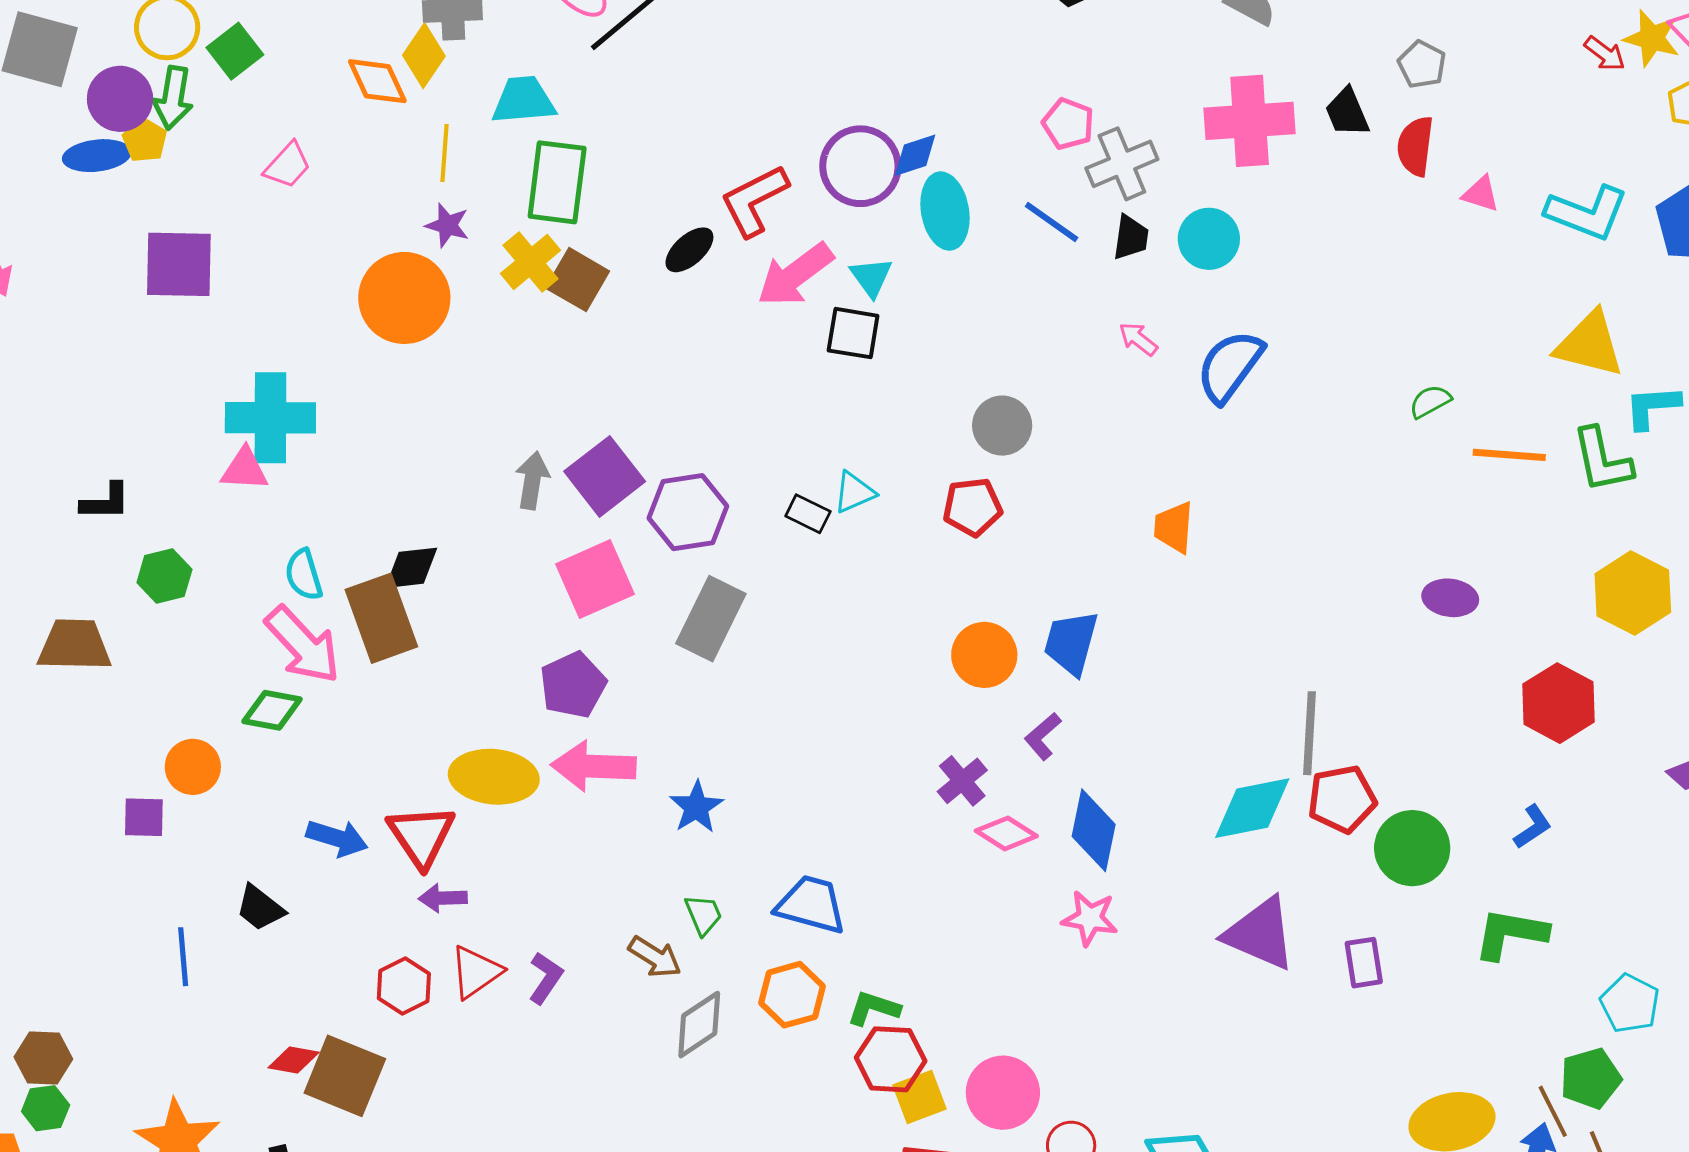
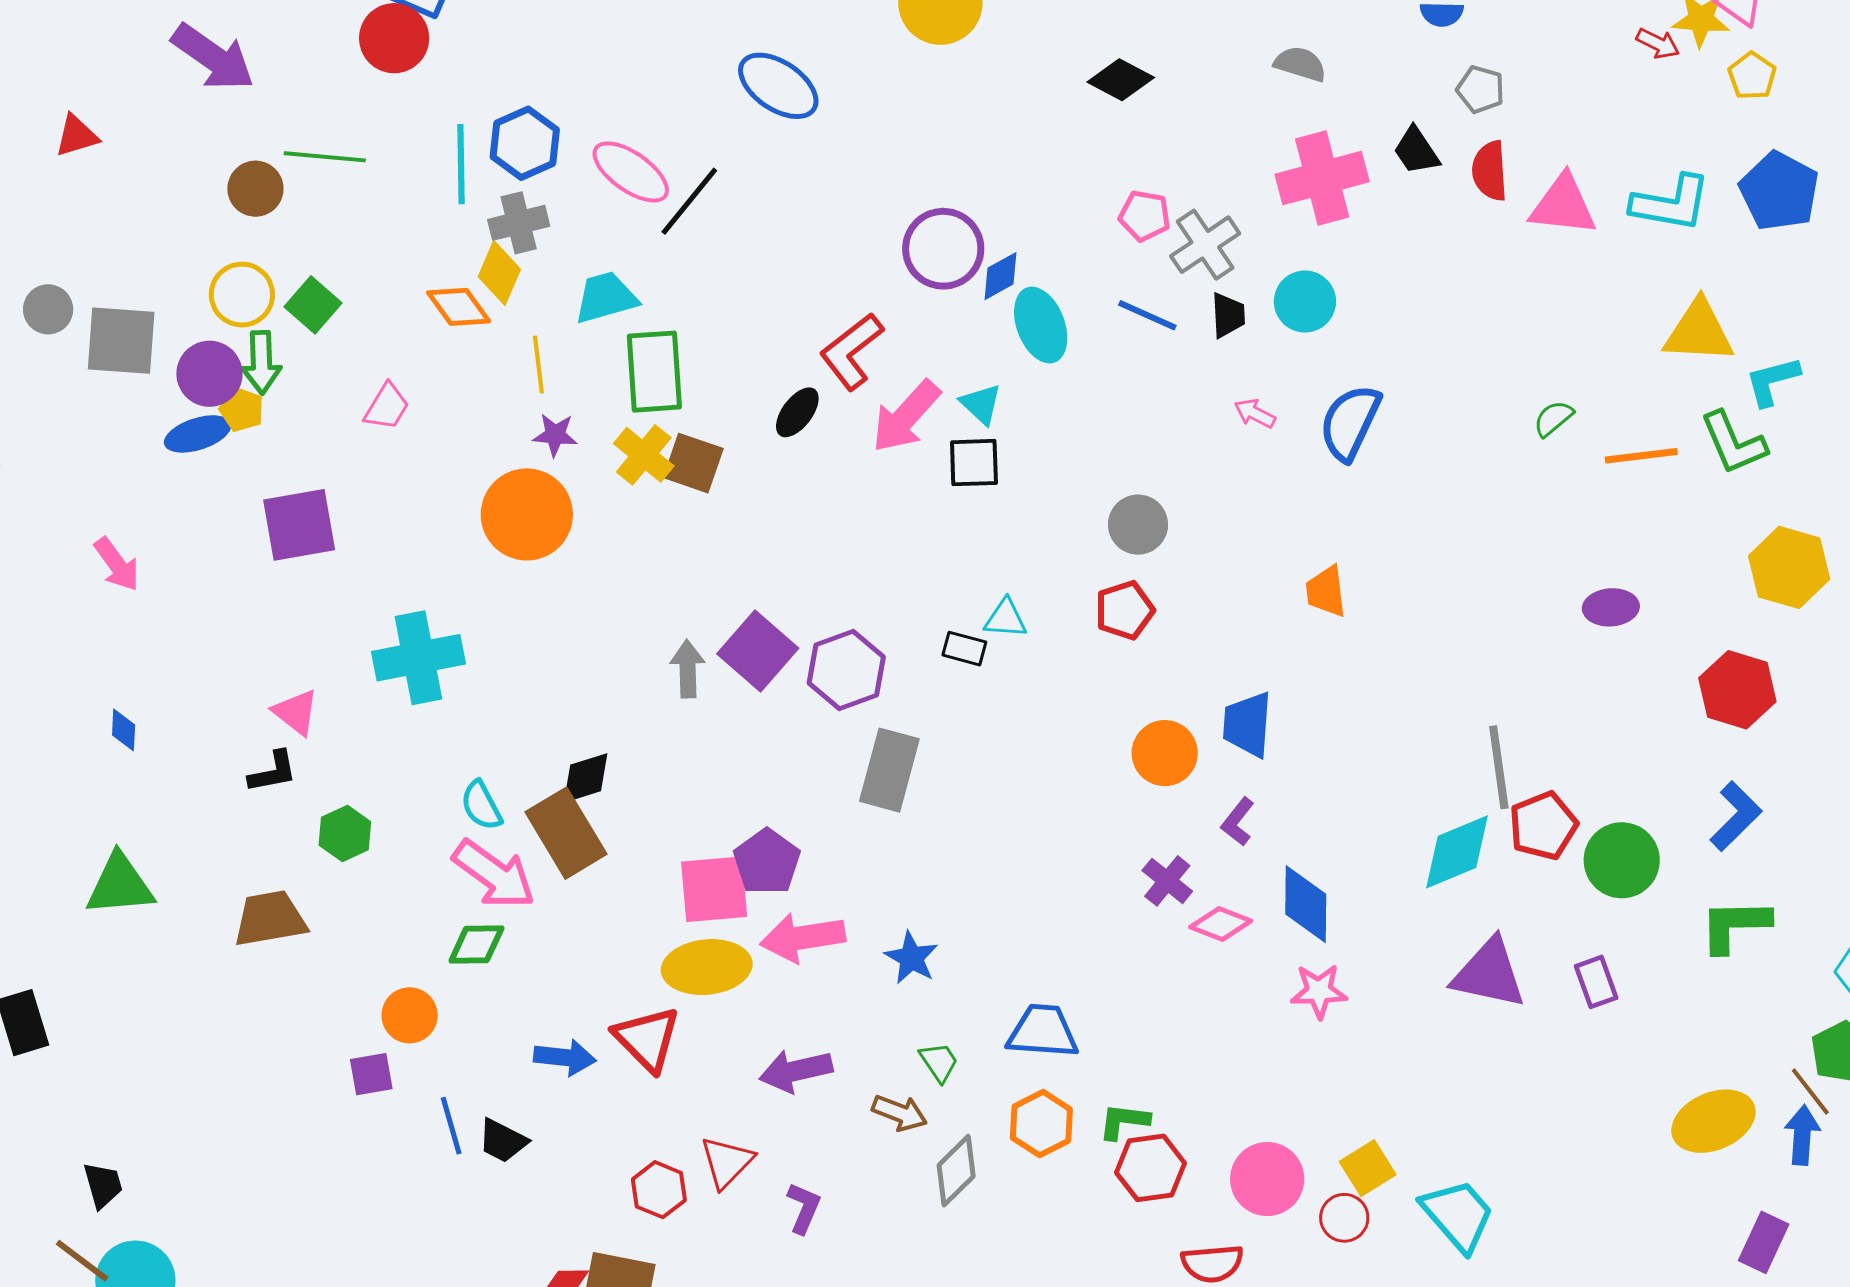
purple circle: (860, 166) -> (943, 249), moved
pink triangle: (1481, 194) -> (1563, 205), size x1.8
pink triangle: (244, 469) -> (296, 712), moved, turned 46
cyan triangle: (854, 492) -> (1006, 619), turned 39
pink square: (595, 579) -> (714, 889), moved, turned 30
blue L-shape: (1533, 827) -> (1736, 816), size x1.5
purple arrow: (443, 898) -> (796, 1071), moved, size x1.5
blue line: (183, 957) -> (451, 1126), moved
purple L-shape: (546, 978) -> (804, 1208), moved
yellow square: (920, 1097) -> (1368, 1168), moved

